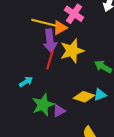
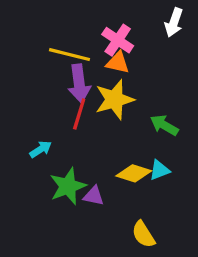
orange triangle: (60, 28) -> (118, 63), moved, turned 42
purple triangle: (59, 111) -> (94, 196), turned 40

